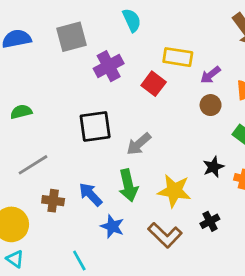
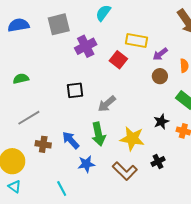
cyan semicircle: (132, 20) -> (103, 13), turned -120
black square: (95, 126) -> (75, 90), size x0.7
blue star: (112, 226) -> (86, 164), turned -30

